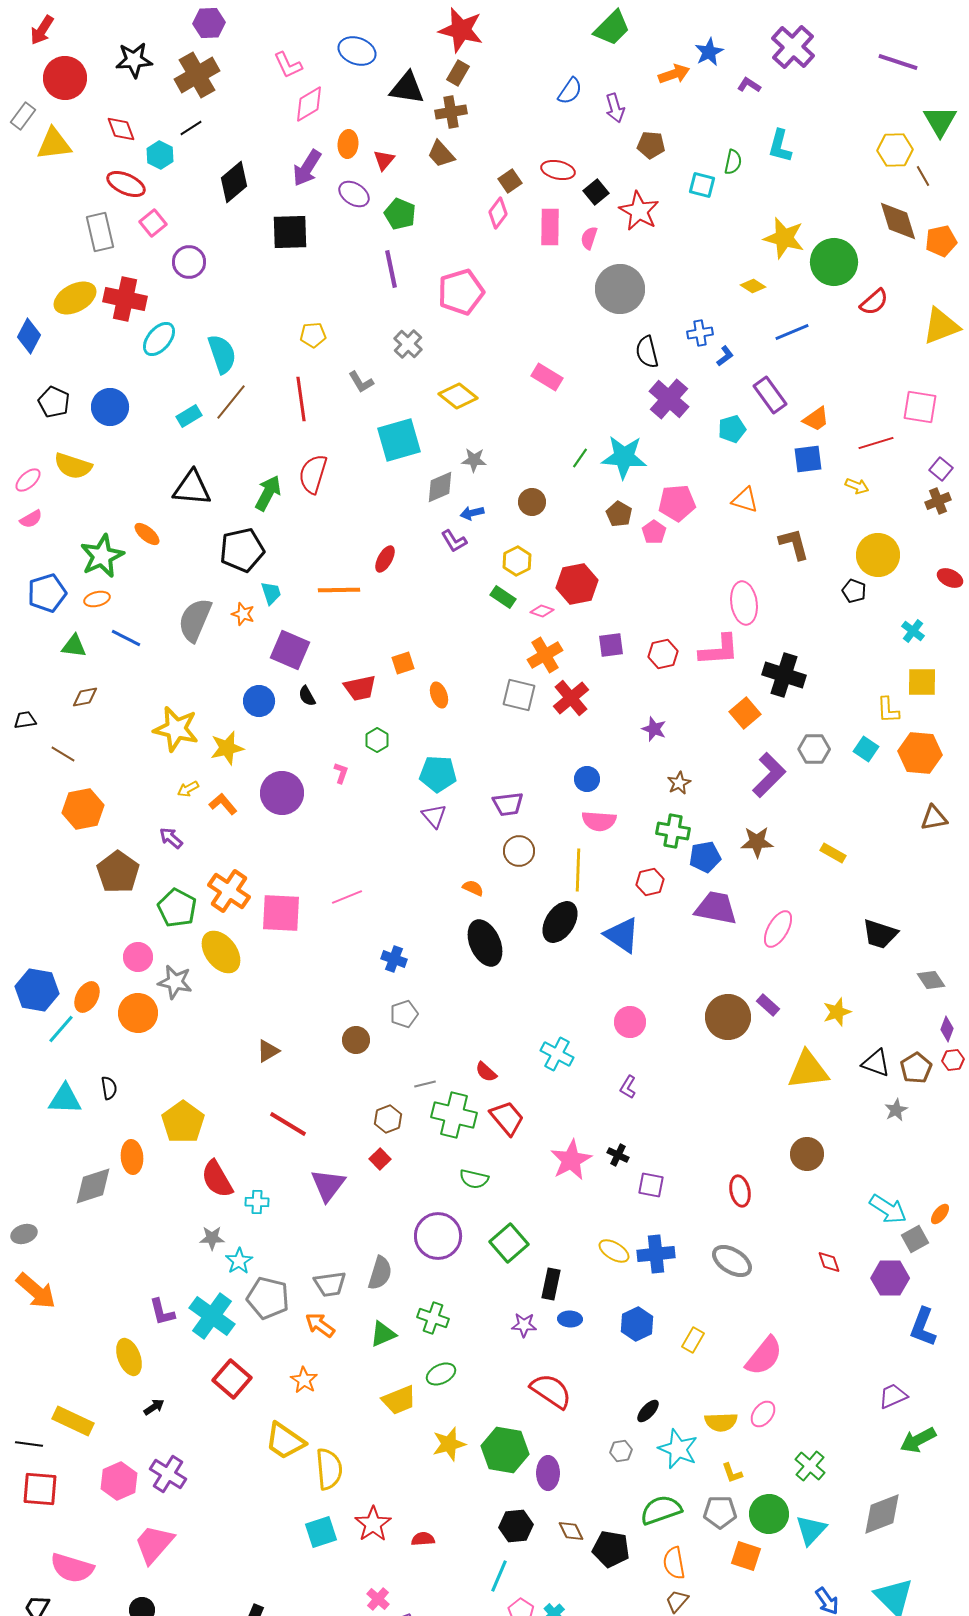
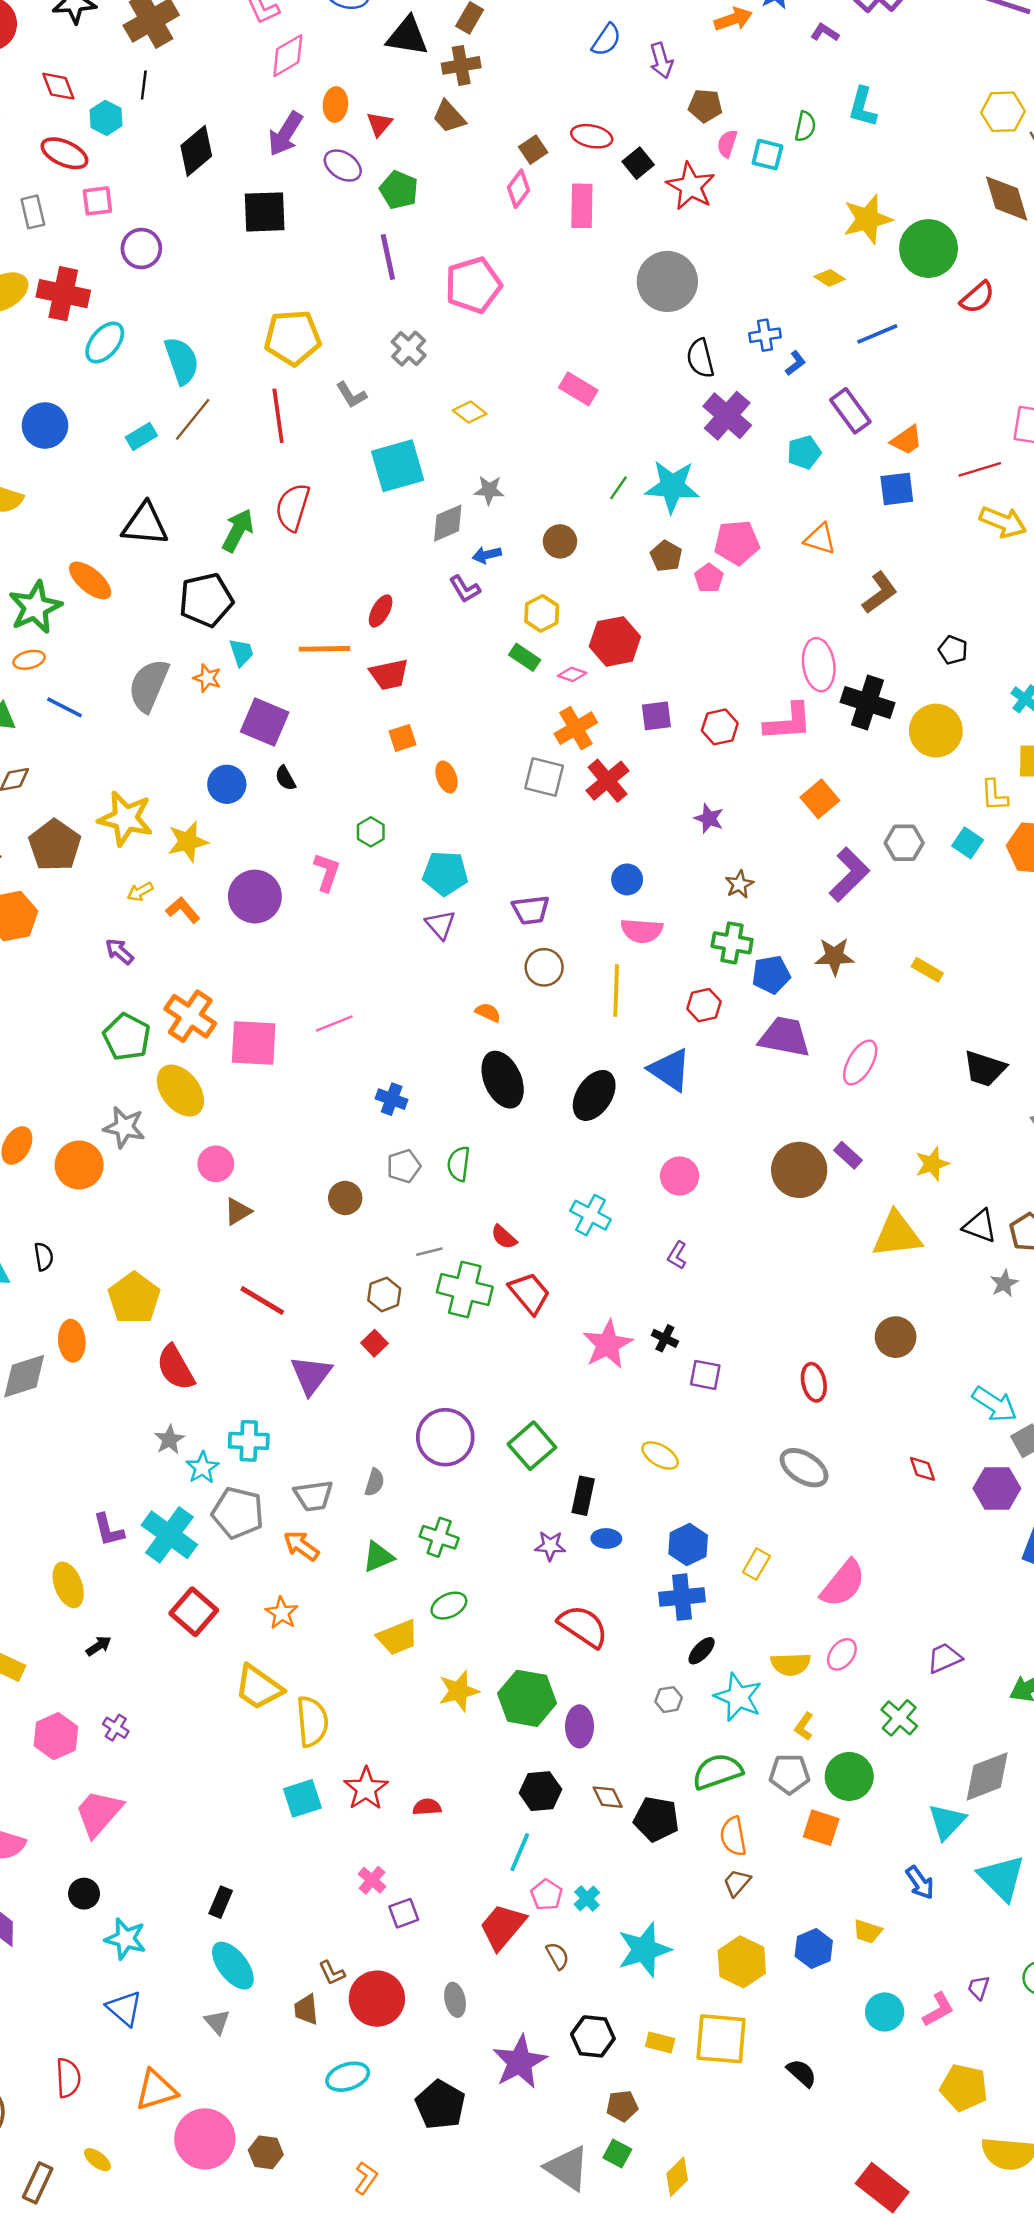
black line: (191, 128) -> (144, 85), turned -50
pink square: (153, 223) -> (97, 201), turned 32
gray rectangle: (100, 232) -> (33, 212), size x0.7
pink semicircle: (589, 238) -> (727, 144), moved
yellow star: (784, 238) -> (868, 219), turned -30
yellow pentagon: (313, 335) -> (293, 338), size x1.8
yellow diamond: (458, 396) -> (470, 412), size x0.7
yellow arrow: (857, 486) -> (1003, 522), moved, size x1.6
orange ellipse: (147, 534) -> (90, 580), size x1.4
brown L-shape: (794, 544) -> (880, 593), turned 69
yellow circle: (878, 555) -> (936, 731), moved
black cross: (784, 675) -> (868, 702), moved
red trapezoid: (360, 688) -> (389, 674), moved
pink L-shape: (341, 773) -> (327, 872), size x1.5
brown pentagon: (118, 872) -> (55, 845), moved
black ellipse: (560, 922) -> (594, 1095), moved
pink circle: (138, 957) -> (216, 1164), moved
green semicircle: (474, 1179) -> (459, 1164), moved, turned 84
cyan cross: (257, 1202) -> (249, 1441), moved, size x1.4
gray star: (212, 1238) -> (169, 1440), turned -30
blue cross: (656, 1254) -> (682, 1597), moved
gray semicircle: (380, 1273) -> (374, 1482), size x0.7
purple trapezoid: (893, 1396) -> (944, 1658), moved
yellow L-shape: (732, 1473) -> (804, 1726), turned 55
purple cross: (168, 1474) -> (116, 1728), size x0.6
cyan triangle: (811, 1530) -> (947, 1822), moved

